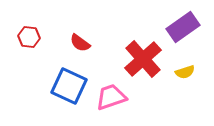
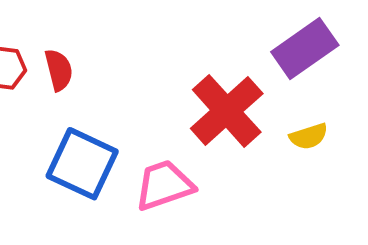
red semicircle: (80, 43) -> (59, 70), moved, turned -140

